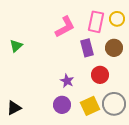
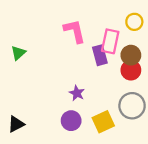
pink rectangle: (96, 22) -> (110, 41), moved
pink L-shape: (65, 27) -> (75, 31), turned -75
red circle: (100, 75) -> (131, 70), moved
gray circle: (114, 104) -> (132, 106), moved

